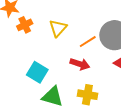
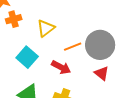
cyan square: (37, 72) -> (27, 57), moved

